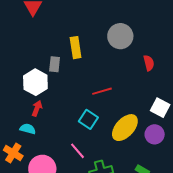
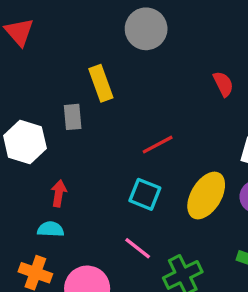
gray circle: (120, 36) -> (146, 29), moved
white hexagon: (35, 82) -> (25, 142), moved

